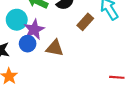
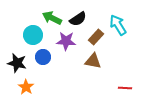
purple star: (34, 29) -> (66, 41), moved, turned 30
brown triangle: (55, 48) -> (93, 61), moved

